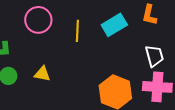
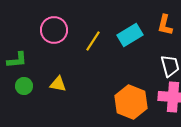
yellow line: (77, 31) -> (93, 41), turned 30

